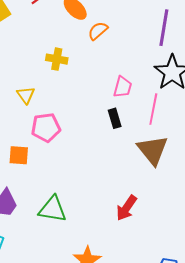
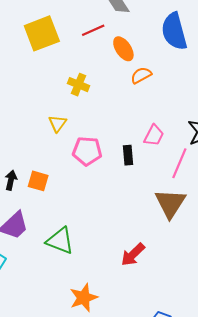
yellow cross: (57, 59) -> (79, 85), moved
black rectangle: (115, 118) -> (128, 155), moved
pink pentagon: (46, 127) -> (87, 151), moved

